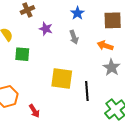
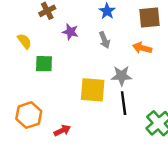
gray star: (112, 67) -> (122, 76), moved, turned -30
red arrow: (34, 111) -> (62, 130), turned -80

